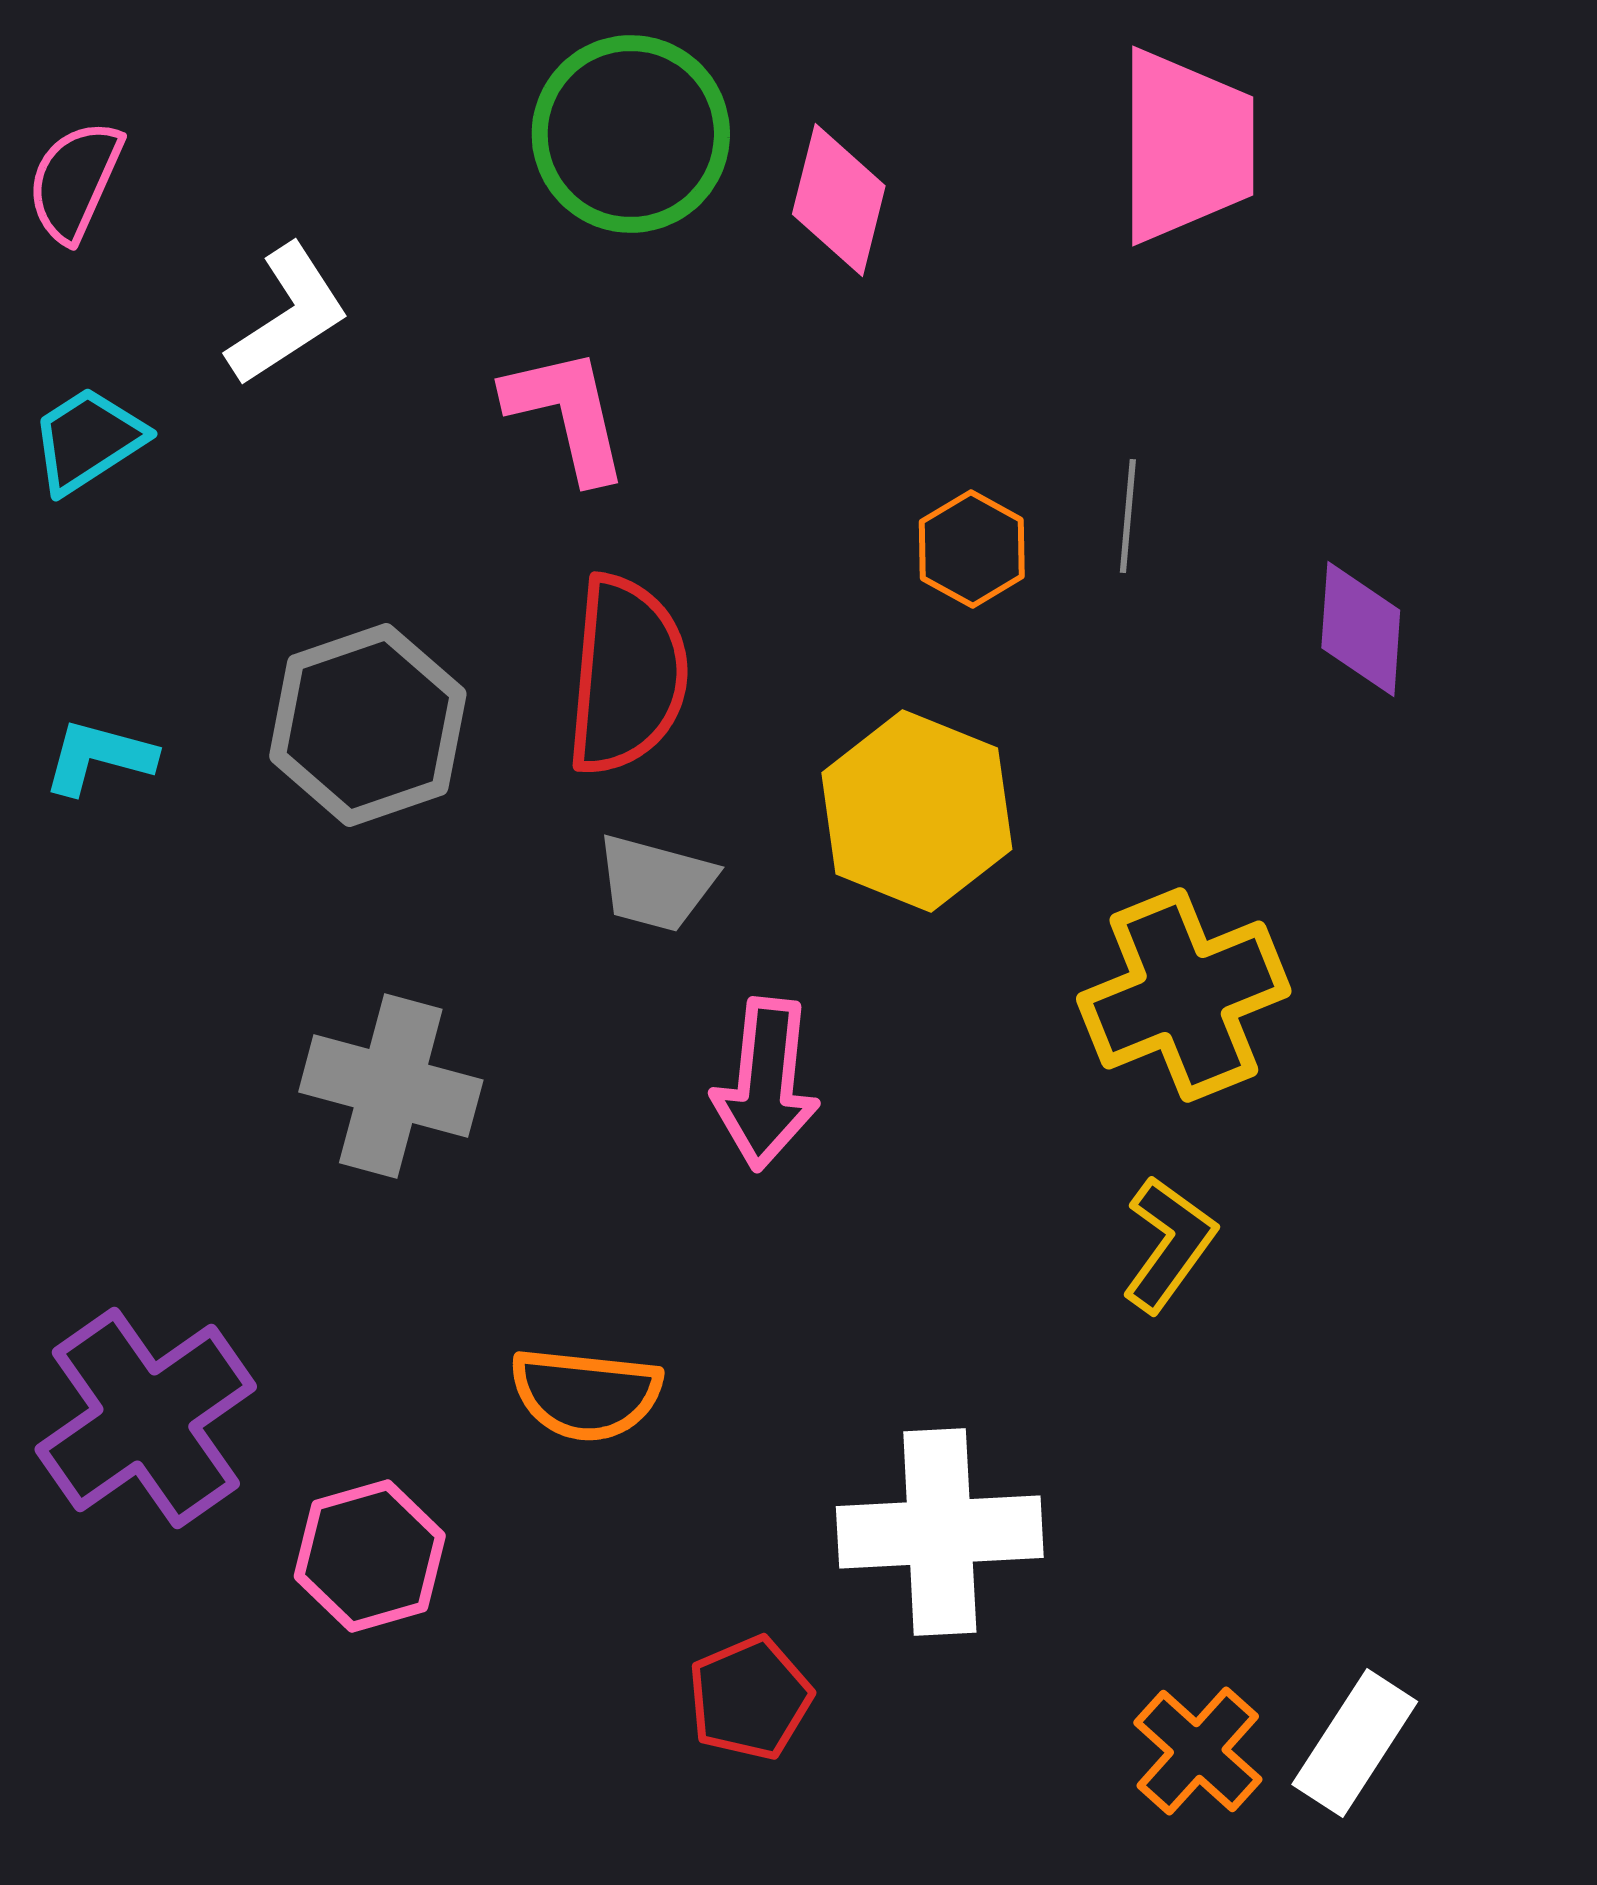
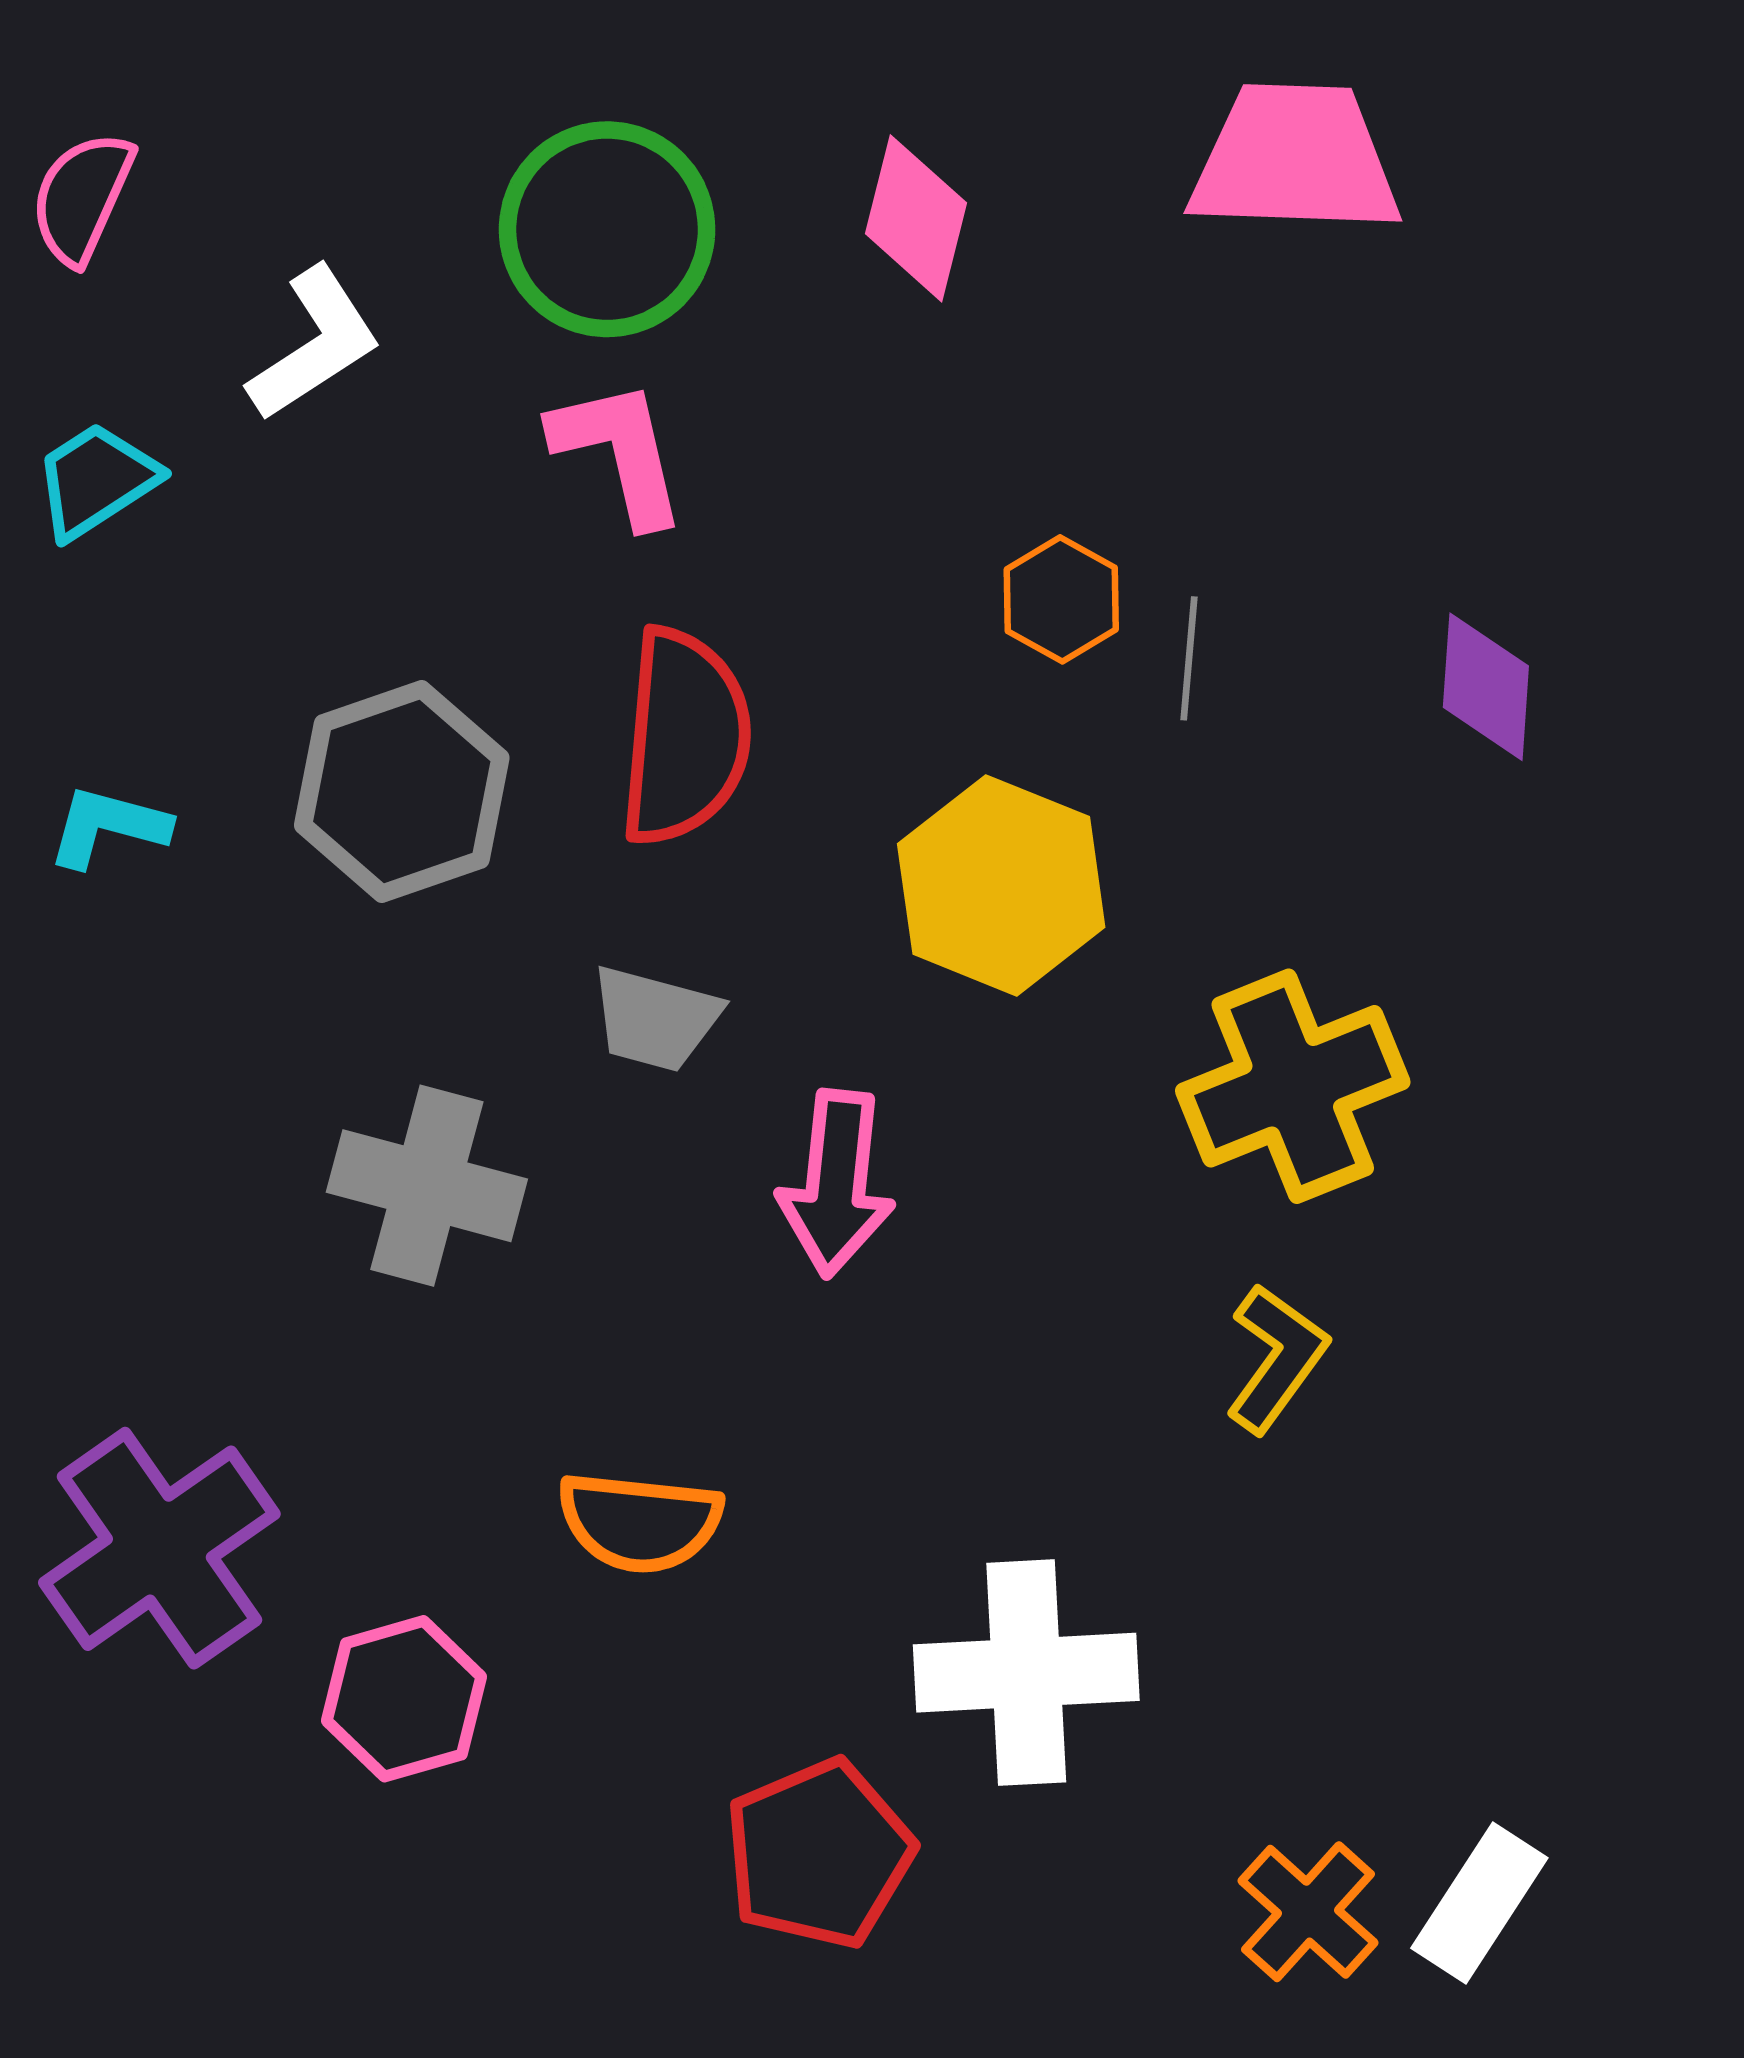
green circle: (631, 134) -> (607, 229), moved
pink trapezoid: (1186, 146) -> (1295, 159), turned -88
gray line: (1128, 516) -> (1189, 658), moved
gray trapezoid: (656, 883) -> (655, 1019), moved
red pentagon: (750, 1698) -> (819, 1854), size x1.4

